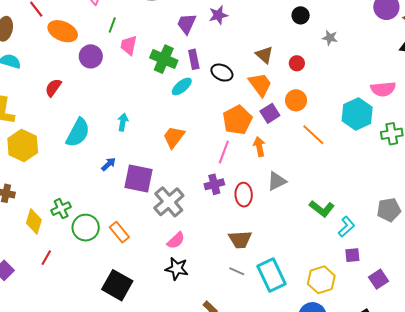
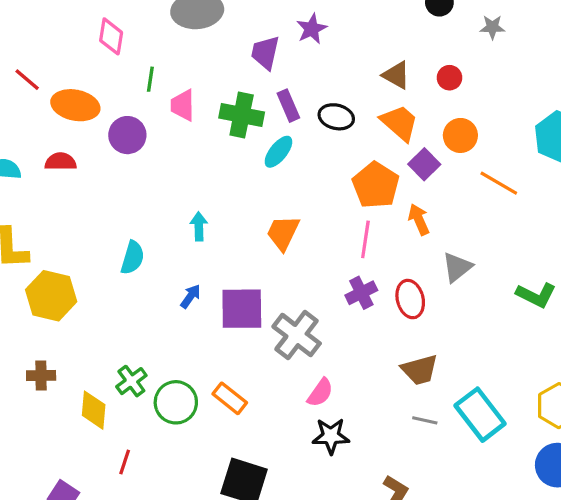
red semicircle: (53, 88) -> (60, 162), moved, turned 66
cyan semicircle: (78, 133) -> (133, 258), size x0.7

